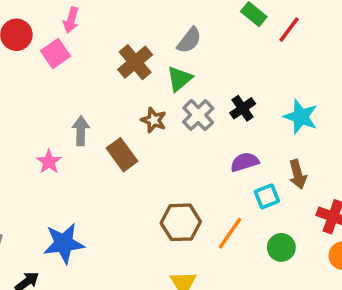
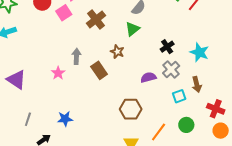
brown cross: (135, 62) -> (96, 19), moved
gray cross: (198, 115) -> (171, 69), moved
purple semicircle: (245, 162) -> (148, 77), moved
orange line: (230, 233) -> (159, 132), moved
blue star: (64, 243) -> (65, 119), size x0.7

